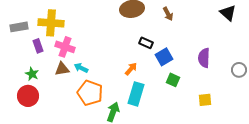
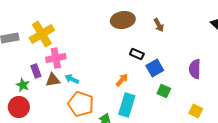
yellow cross: (51, 23) -> (42, 34), turned -35
purple rectangle: (38, 46) -> (36, 71), moved
pink cross: (65, 47) -> (56, 58), turned -30
yellow square: (205, 100) -> (196, 111), turned 32

